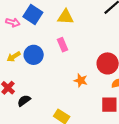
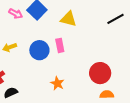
blue circle: (34, 55) -> (39, 50), moved
orange star: (81, 80) -> (57, 83), moved

